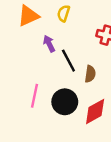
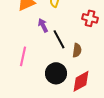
pink line: (34, 96) -> (23, 56), moved

